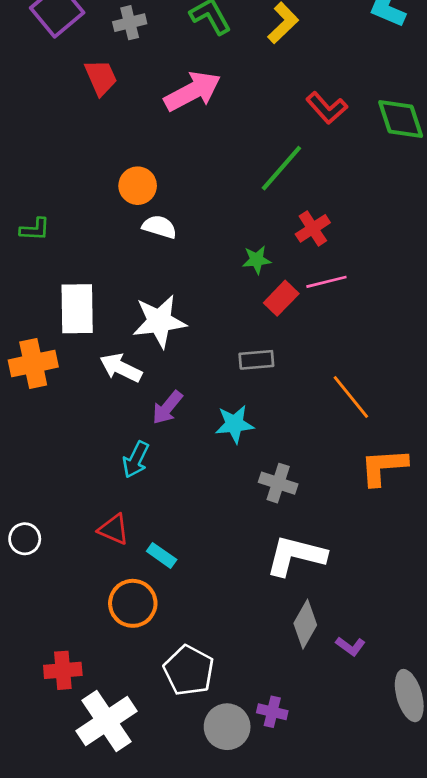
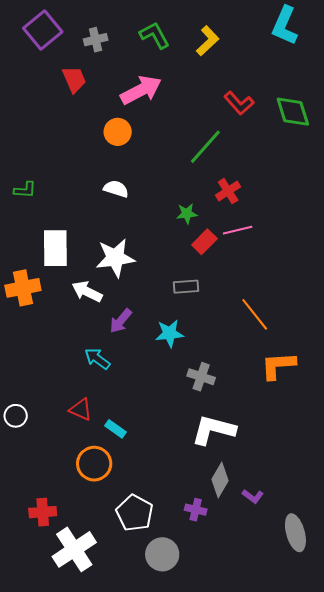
orange circle: (138, 186) -> (118, 132), moved
cyan arrow: (136, 460) -> (97, 359), turned 100
purple cross: (272, 712) -> (196, 510), moved

